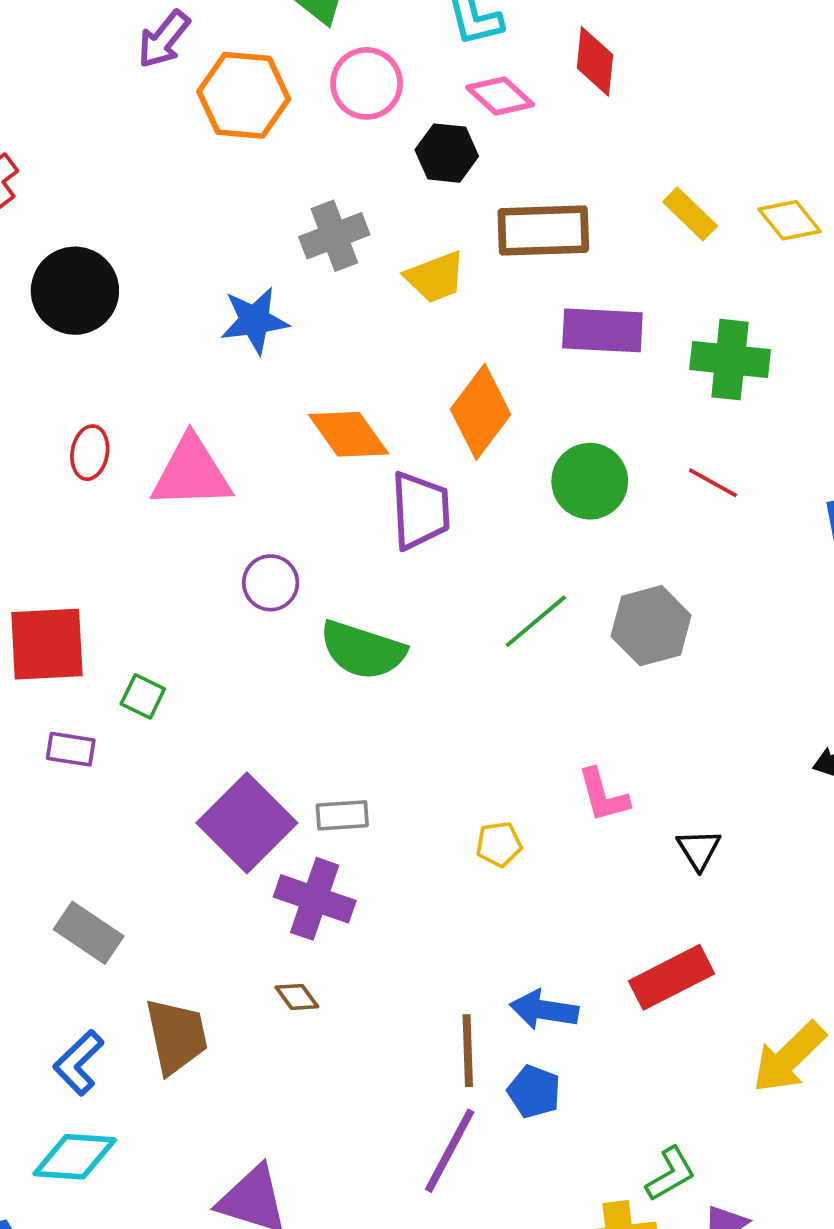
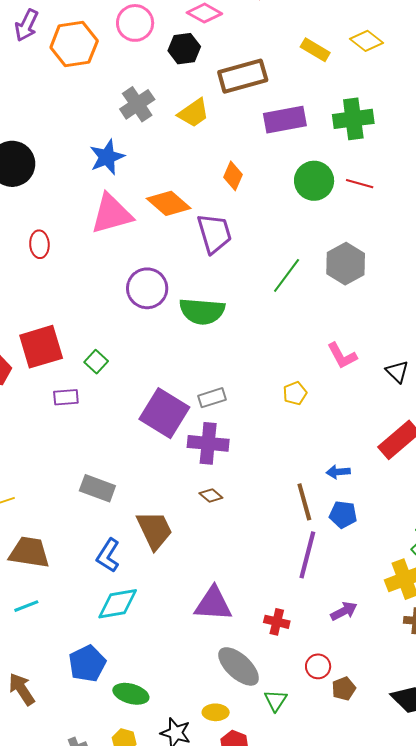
orange diamond: (481, 412) -> (233, 176), size x0.6
pink triangle: (191, 473) -> (111, 214), moved
green circle: (590, 481) -> (314, 181), moved
purple circle: (271, 583) -> (147, 288), size x1.4
green square: (143, 696) -> (96, 362), turned 30
blue arrow: (544, 1010) -> (338, 472), size x0.7

